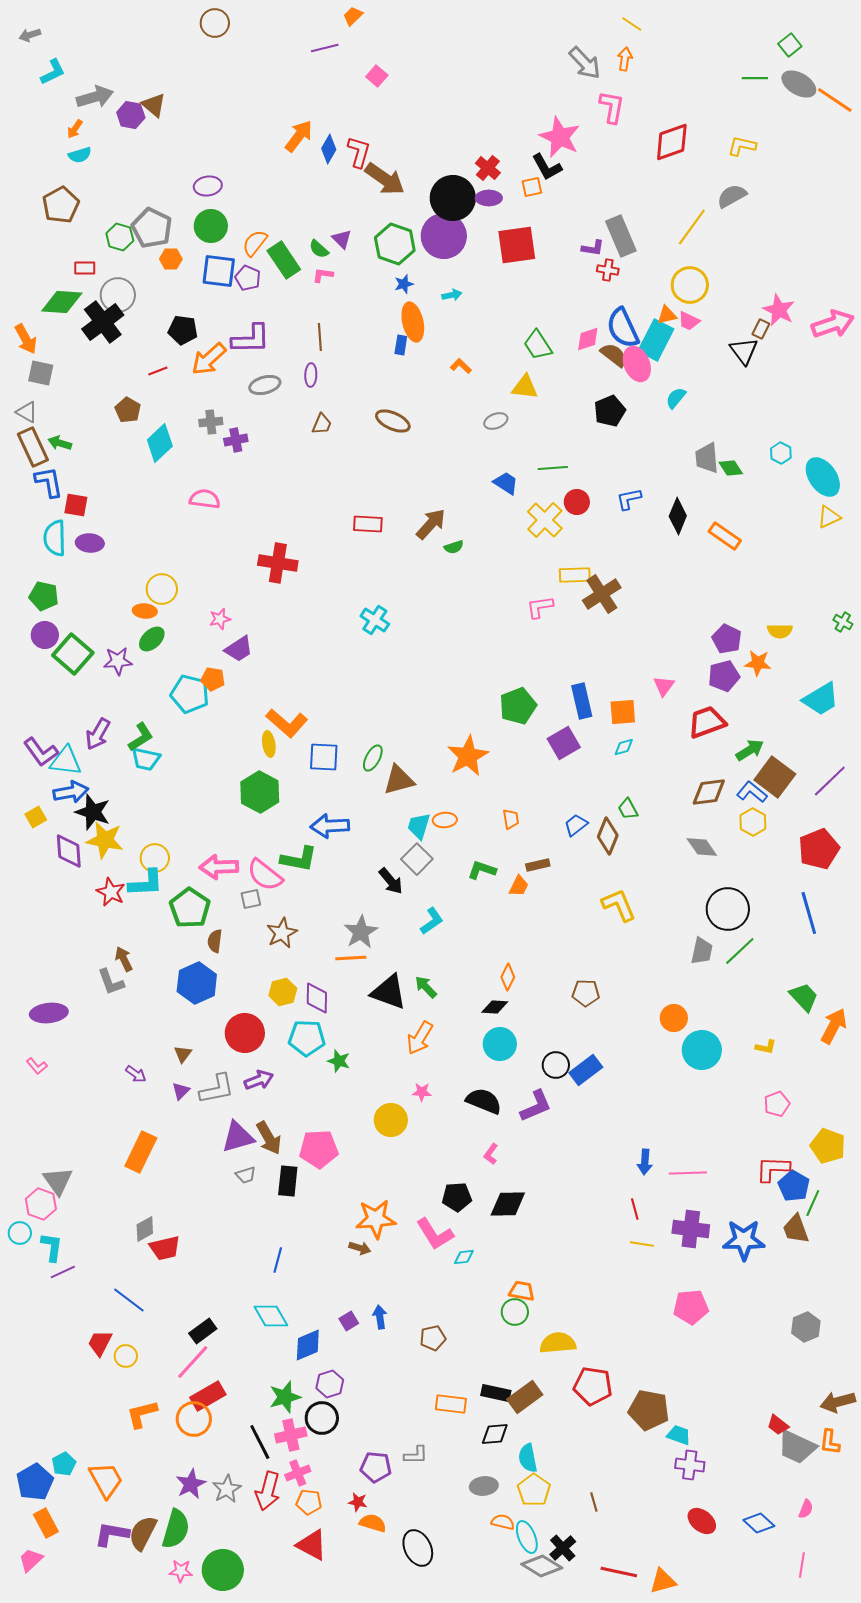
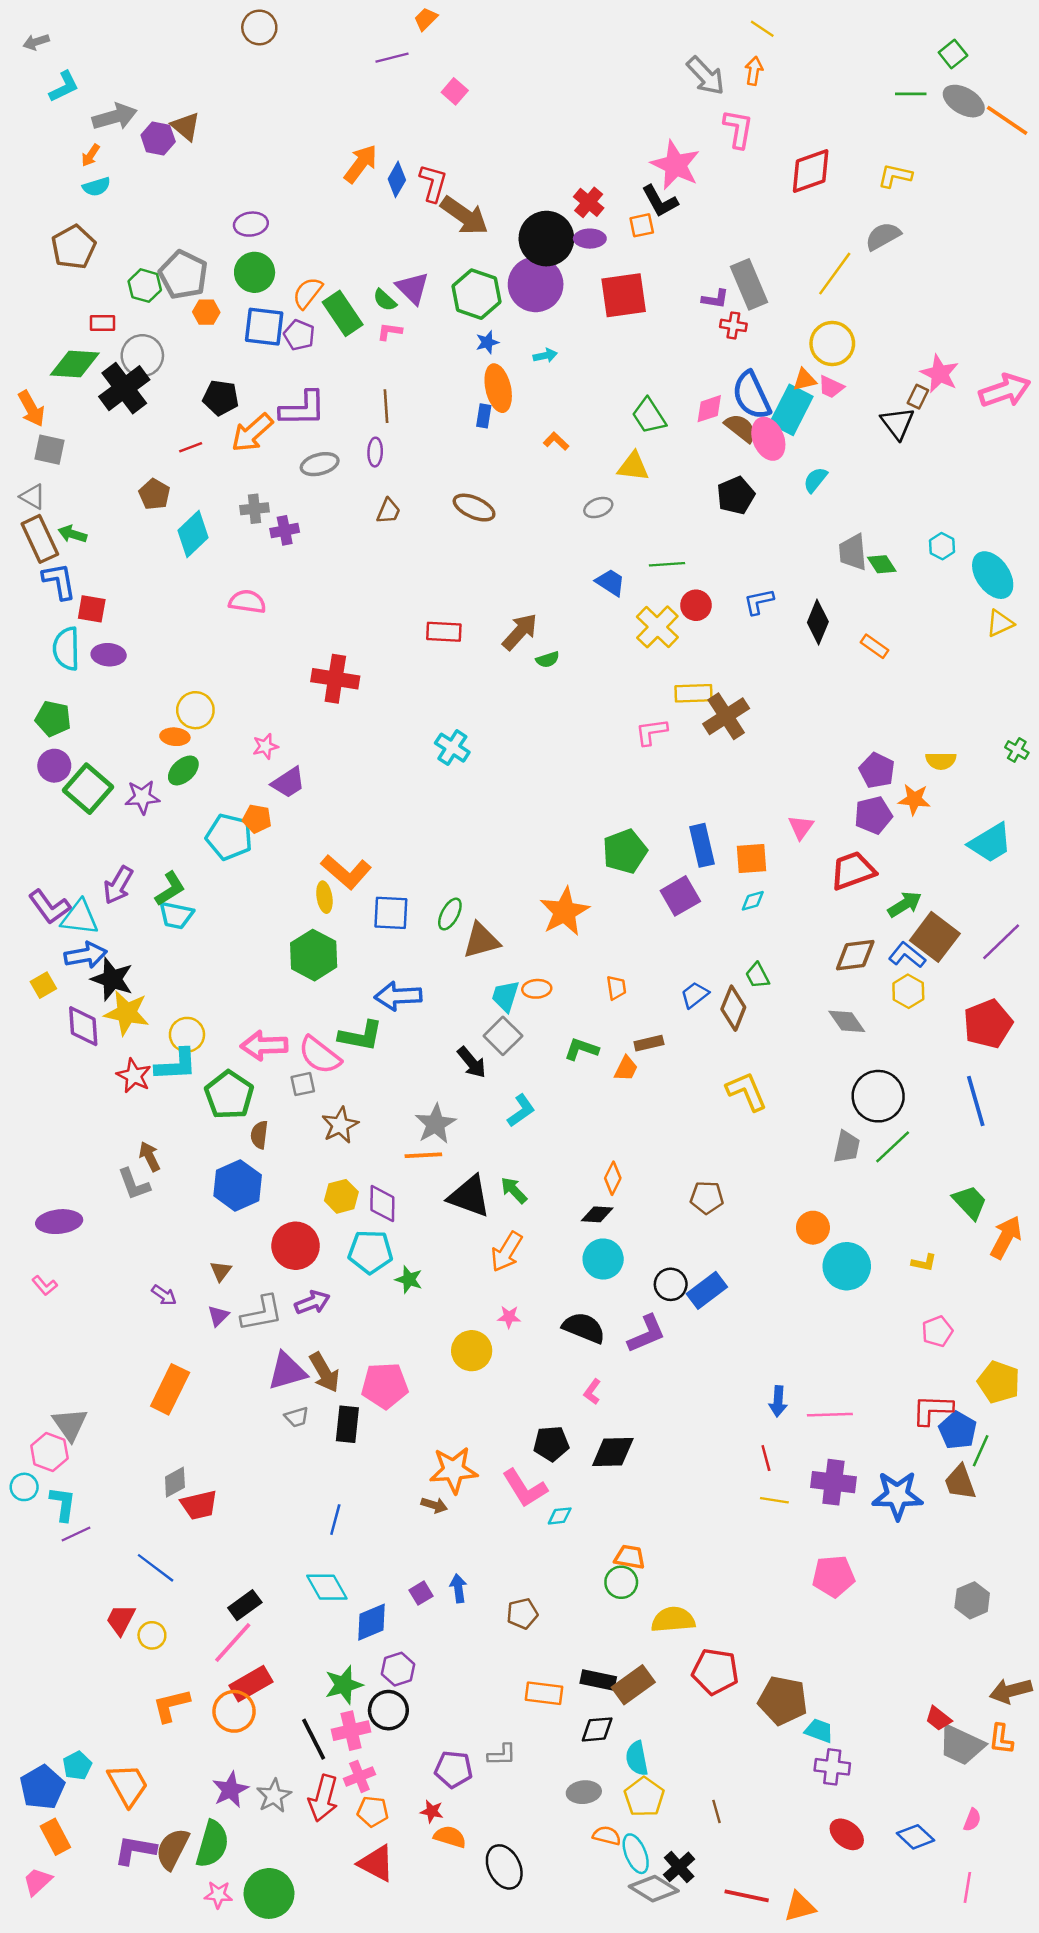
purple triangle: (342, 239) -> (413, 288), size x1.4
orange rectangle: (725, 536) -> (874, 646), size x0.7

